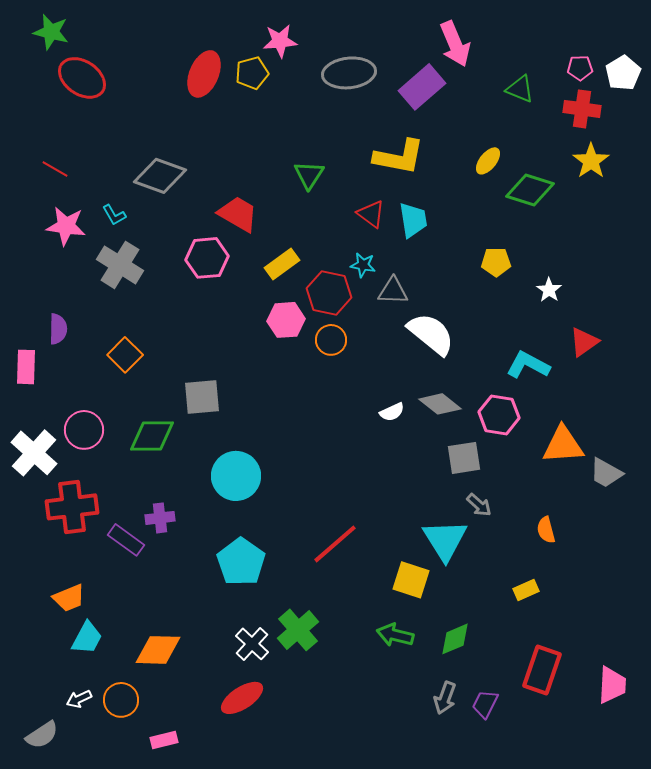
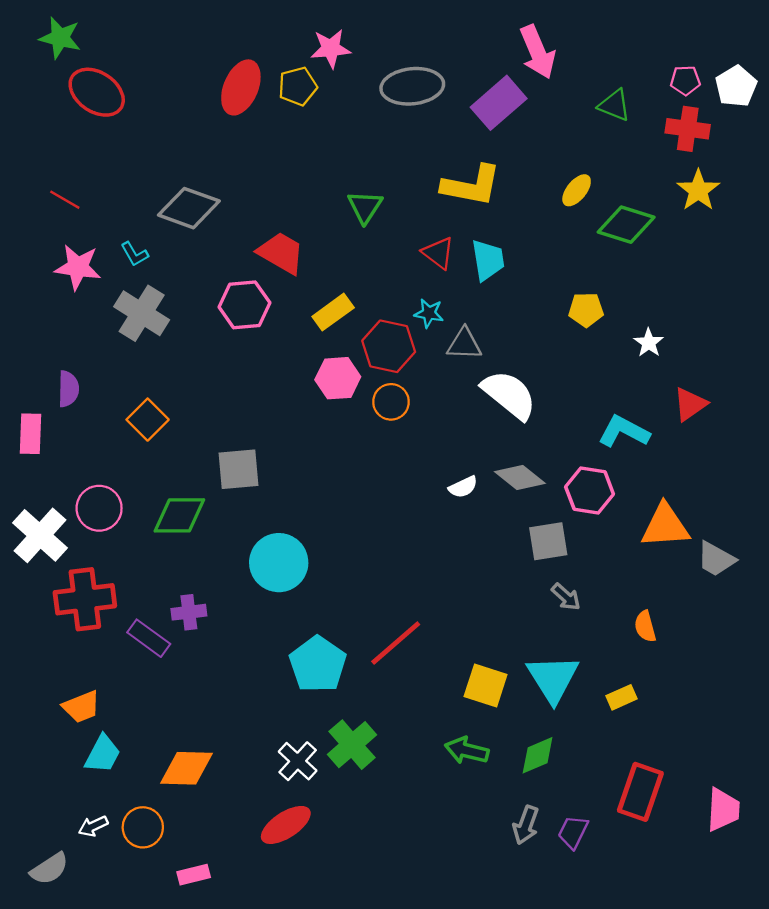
cyan triangle: (445, 540) -> (553, 678), moved
cyan pentagon: (241, 562) -> (318, 664), moved

